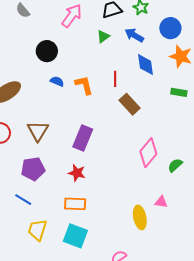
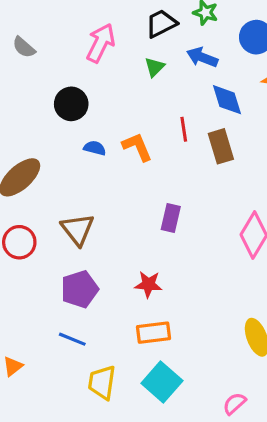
brown rectangle: (130, 104) -> (221, 146), moved, turned 35
purple rectangle: (83, 138) -> (171, 218), moved, size x0.7
cyan square: (75, 236) -> (162, 382), turned 30

